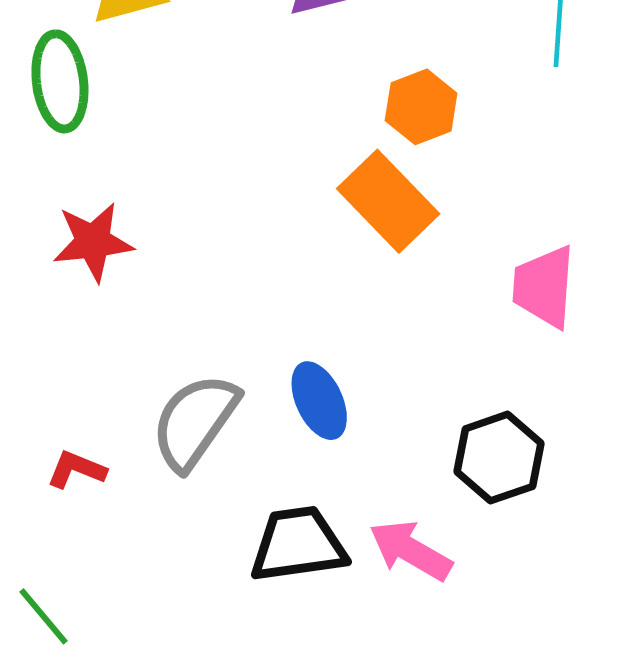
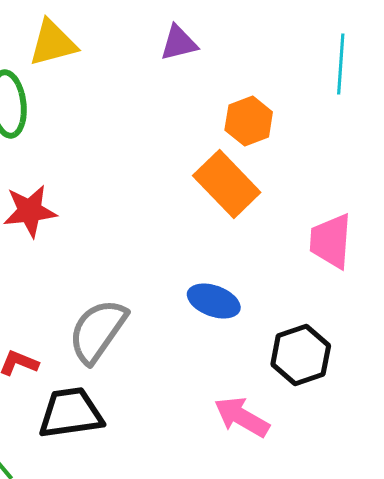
blue ellipse: (319, 401) -> (214, 301), moved, turned -45
black trapezoid: (298, 544) -> (71, 413), moved

